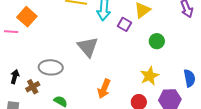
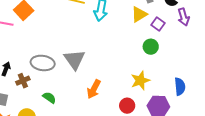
purple square: (125, 24) -> (158, 24), moved
gray triangle: (88, 47) -> (74, 60), moved

